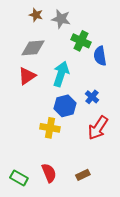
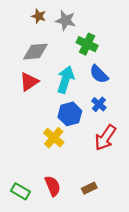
blue semicircle: (100, 56) -> (99, 74), moved, turned -36
yellow cross: (50, 128) -> (54, 138), turned 30

